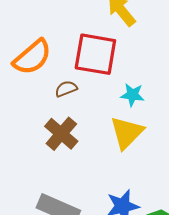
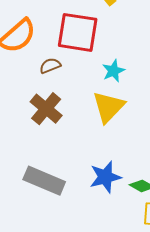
cyan star: (132, 95) -> (113, 71), turned -30

